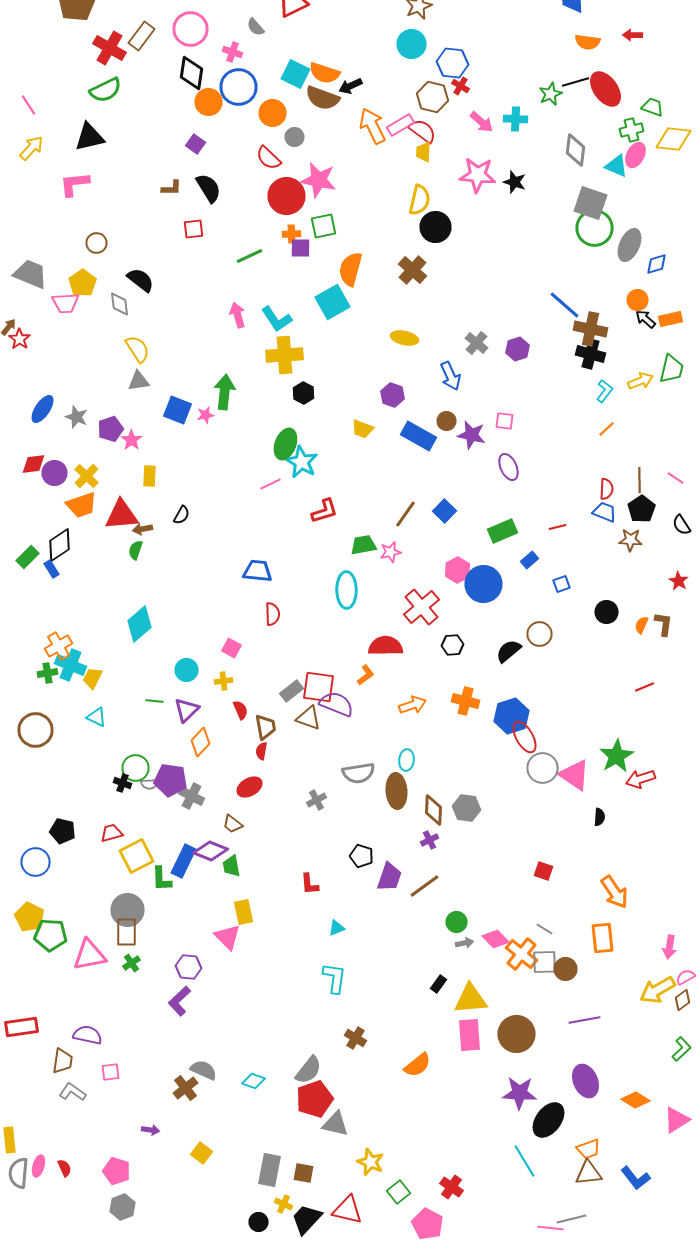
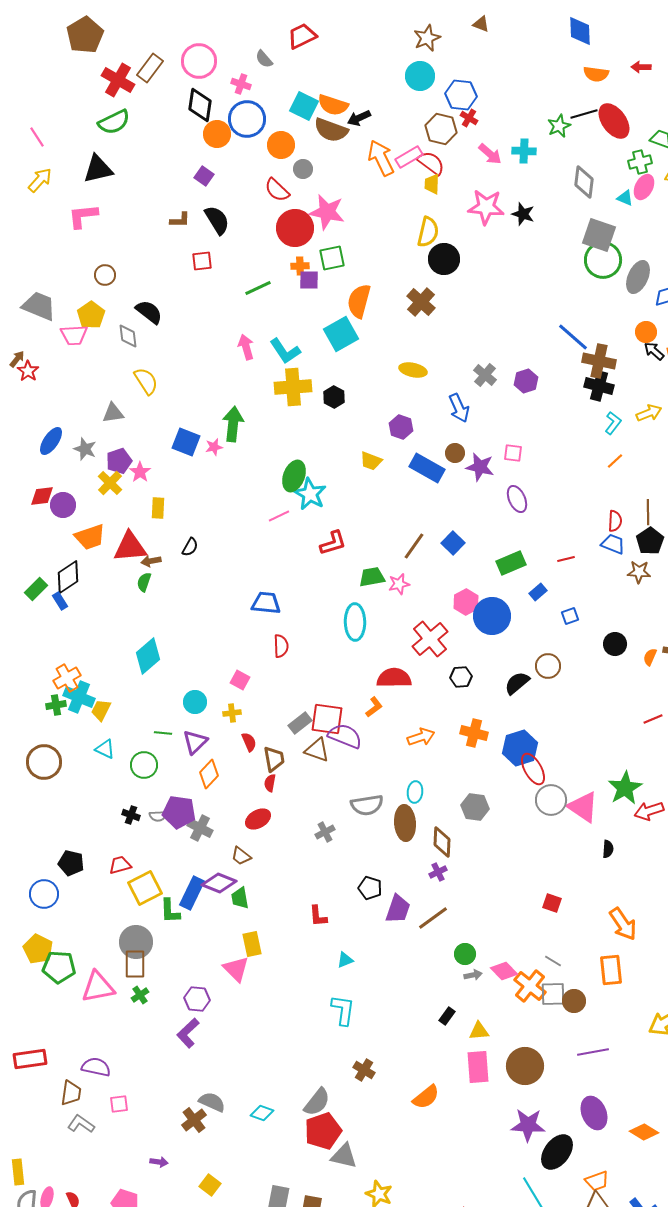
cyan triangle: (616, 166) -> (625, 198), size x0.7
gray triangle: (138, 381) -> (113, 413), moved
black hexagon: (304, 393) -> (334, 397), moved
yellow cross: (86, 476) -> (110, 483), moved
green circle: (136, 768) -> (144, 765), moved
gray hexagon: (466, 808) -> (475, 807), moved
yellow triangle: (470, 999) -> (479, 1031), size x0.6

